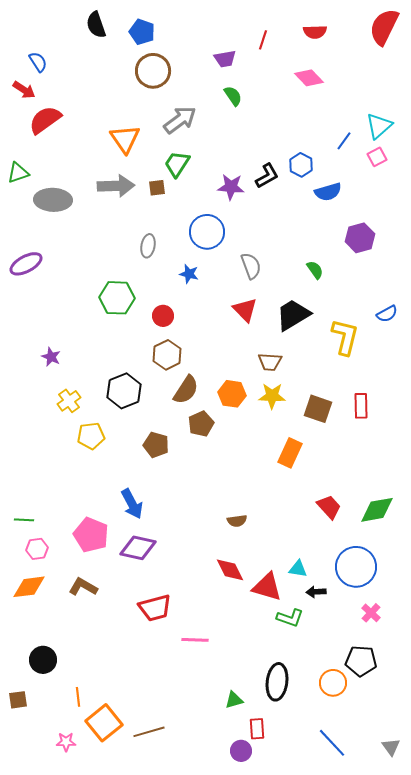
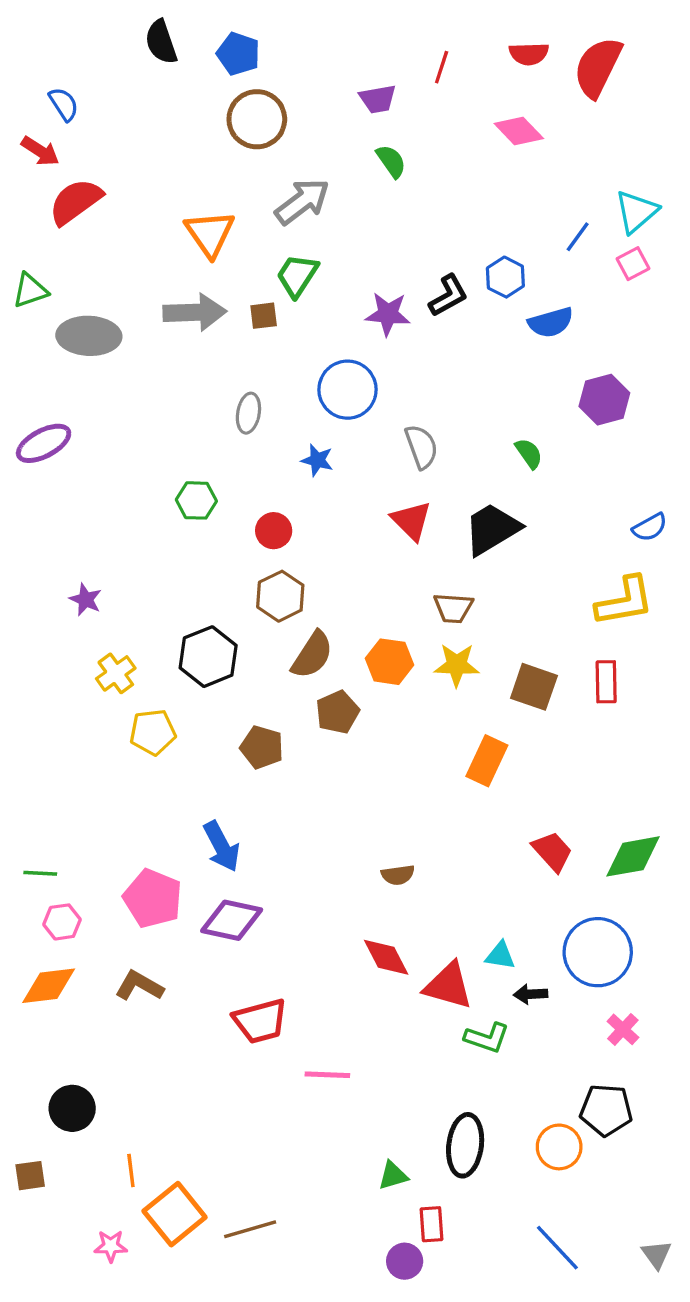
red semicircle: (384, 27) -> (598, 67), moved
green hexagon: (117, 298) -> (196, 500), size x0.7
yellow L-shape: (345, 337) -> (625, 601), moved, turned 66

